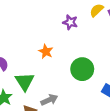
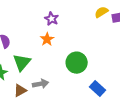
purple star: (70, 22) -> (52, 19), moved

